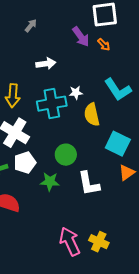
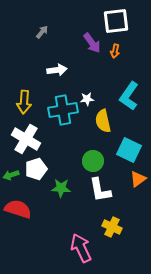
orange arrow: (104, 45) -> (115, 51), turned 56
cyan L-shape: (118, 90) -> (129, 96), turned 68
green circle: (66, 155) -> (93, 161), moved
yellow cross: (99, 242) -> (112, 227), moved

